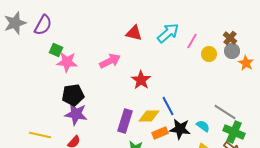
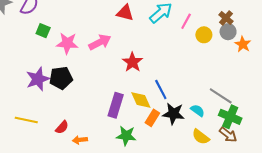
pink star: (67, 62) -> (67, 43), moved
purple star: (76, 114) -> (38, 79), moved, turned -30
yellow diamond: (149, 116) -> (141, 100), turned 65
orange rectangle: (160, 133) -> (152, 118), turned -35

